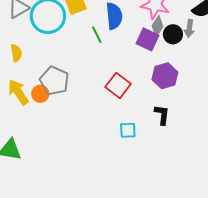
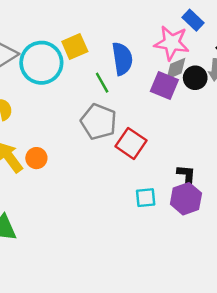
gray diamond: (158, 26) -> (176, 69), turned 35
purple hexagon: (165, 76) -> (186, 199), moved
gray pentagon: (54, 81) -> (99, 122), moved

